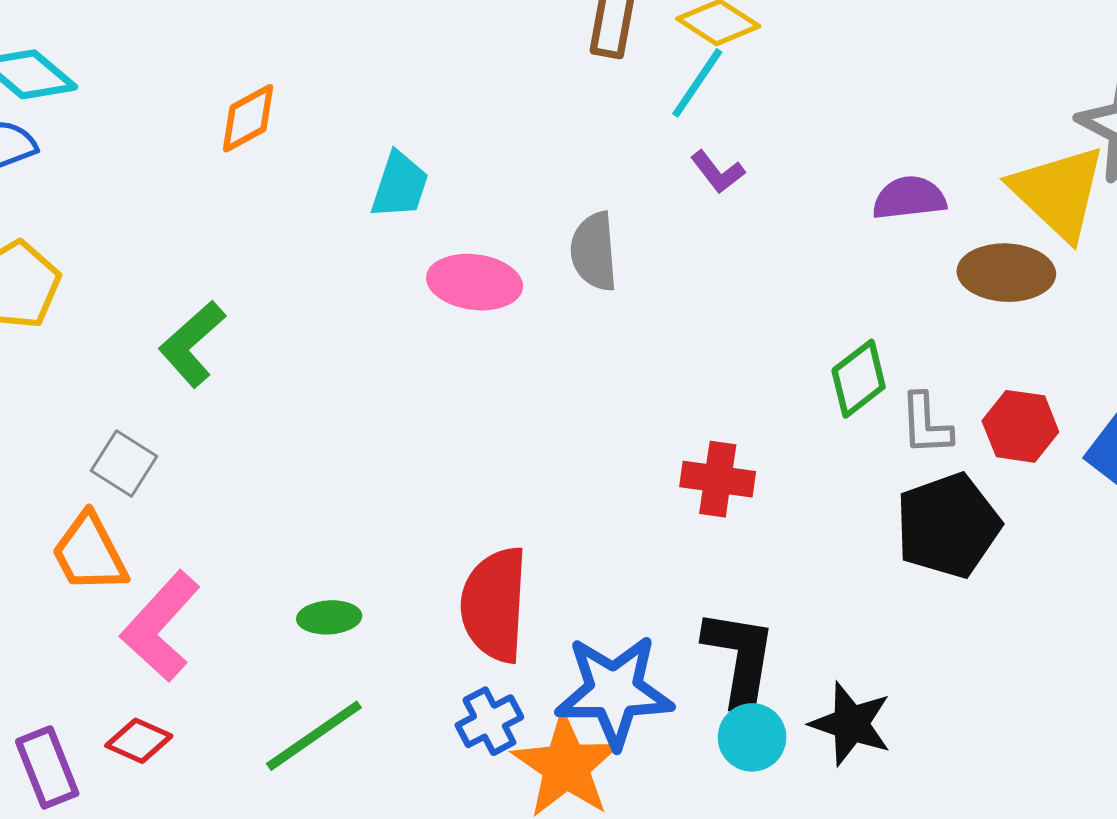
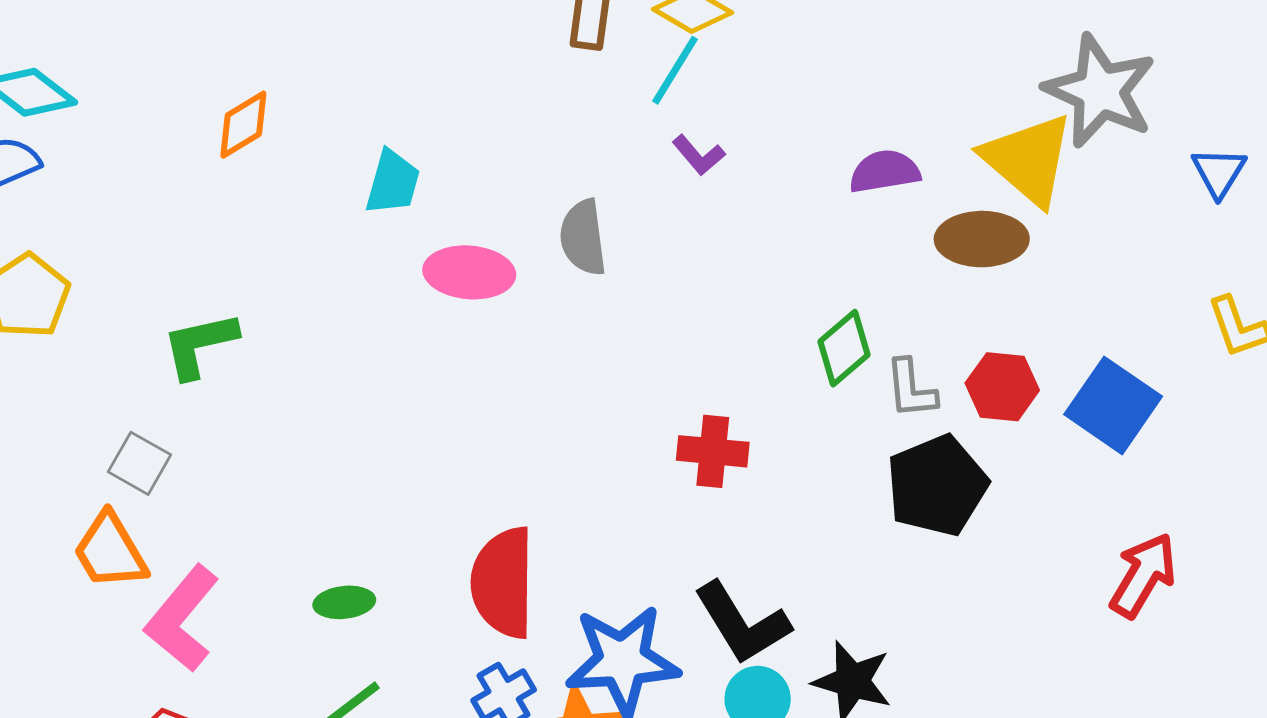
green L-shape: (192, 344) -> (200, 345), turned 32
black L-shape: (740, 658) -> (742, 623), turned 142

